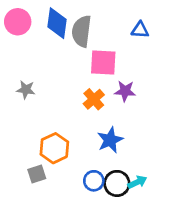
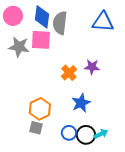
blue triangle: (140, 30) -> (103, 22), size x1.6
pink square: (103, 63) -> (41, 40), moved
gray star: (26, 90) -> (19, 47), moved, size x1.5
gray square: (37, 174) -> (36, 128), moved, turned 32

